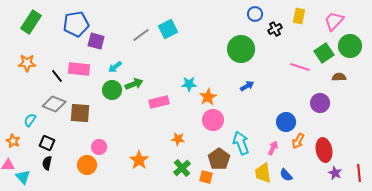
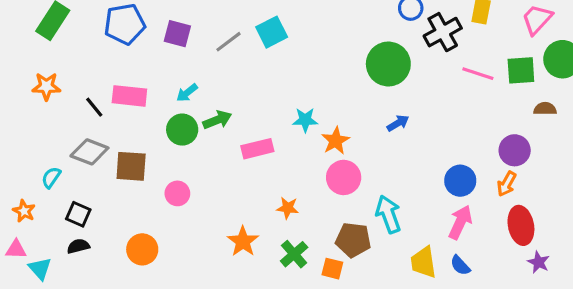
black cross: (275, 29) -> (443, 32), size x1.6
purple square: (96, 41) -> (177, 34), moved
green square: (324, 53) -> (521, 70), turned 30
pink line: (300, 67) -> (478, 74), moved
orange arrow: (298, 141) -> (507, 184), moved
pink circle: (99, 147) -> (177, 193), moved
pink arrow: (273, 148) -> (460, 222), moved, size x1.5
brown pentagon: (219, 159) -> (353, 240), turned -30
orange star: (139, 160) -> (243, 241), moved
black semicircle: (47, 163) -> (78, 246), turned 64

